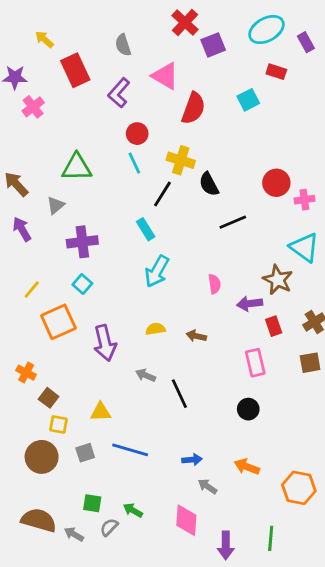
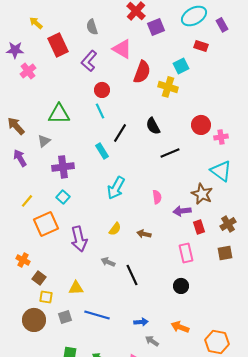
yellow cross: (181, 160) -> (168, 87), moved
cyan rectangle: (146, 229) -> (102, 151), moved
yellow semicircle: (155, 329) -> (115, 229), turned 136

